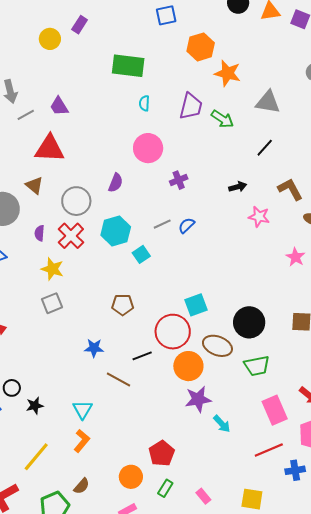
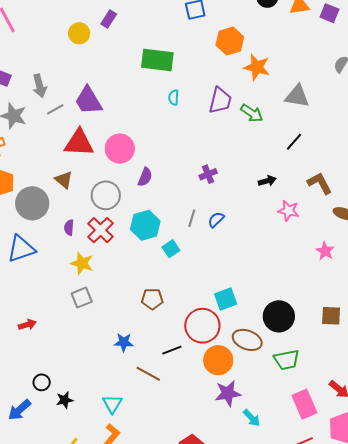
purple trapezoid: (59, 106) -> (88, 101), size x1.5
pink circle: (148, 148) -> (120, 149), moved
gray line: (162, 224) -> (192, 218), turned -48

